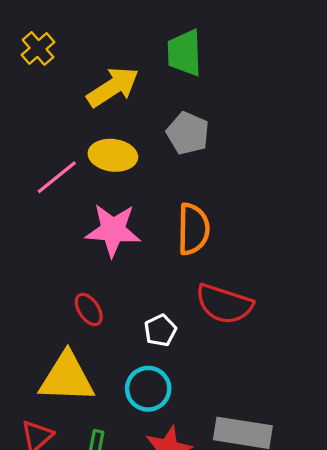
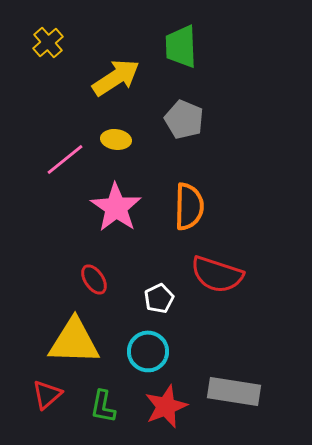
yellow ellipse: (113, 155) -> (116, 139), size x0.7
pink star: (113, 230) -> (116, 207), turned 30

